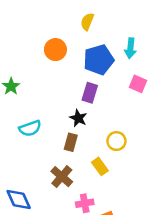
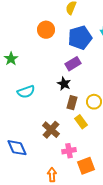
purple rectangle: (90, 93) -> (73, 64), turned 42
brown rectangle: (71, 142) -> (72, 103), moved

